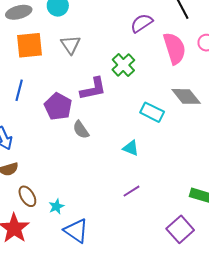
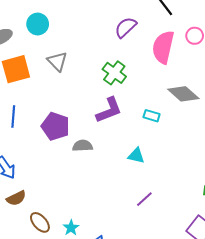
pink semicircle: (174, 48) -> (163, 47), turned -140
purple L-shape: (93, 89) -> (109, 110), moved
cyan rectangle: (152, 112) -> (152, 116), size x0.7
gray semicircle: (81, 130) -> (83, 146), turned 132

